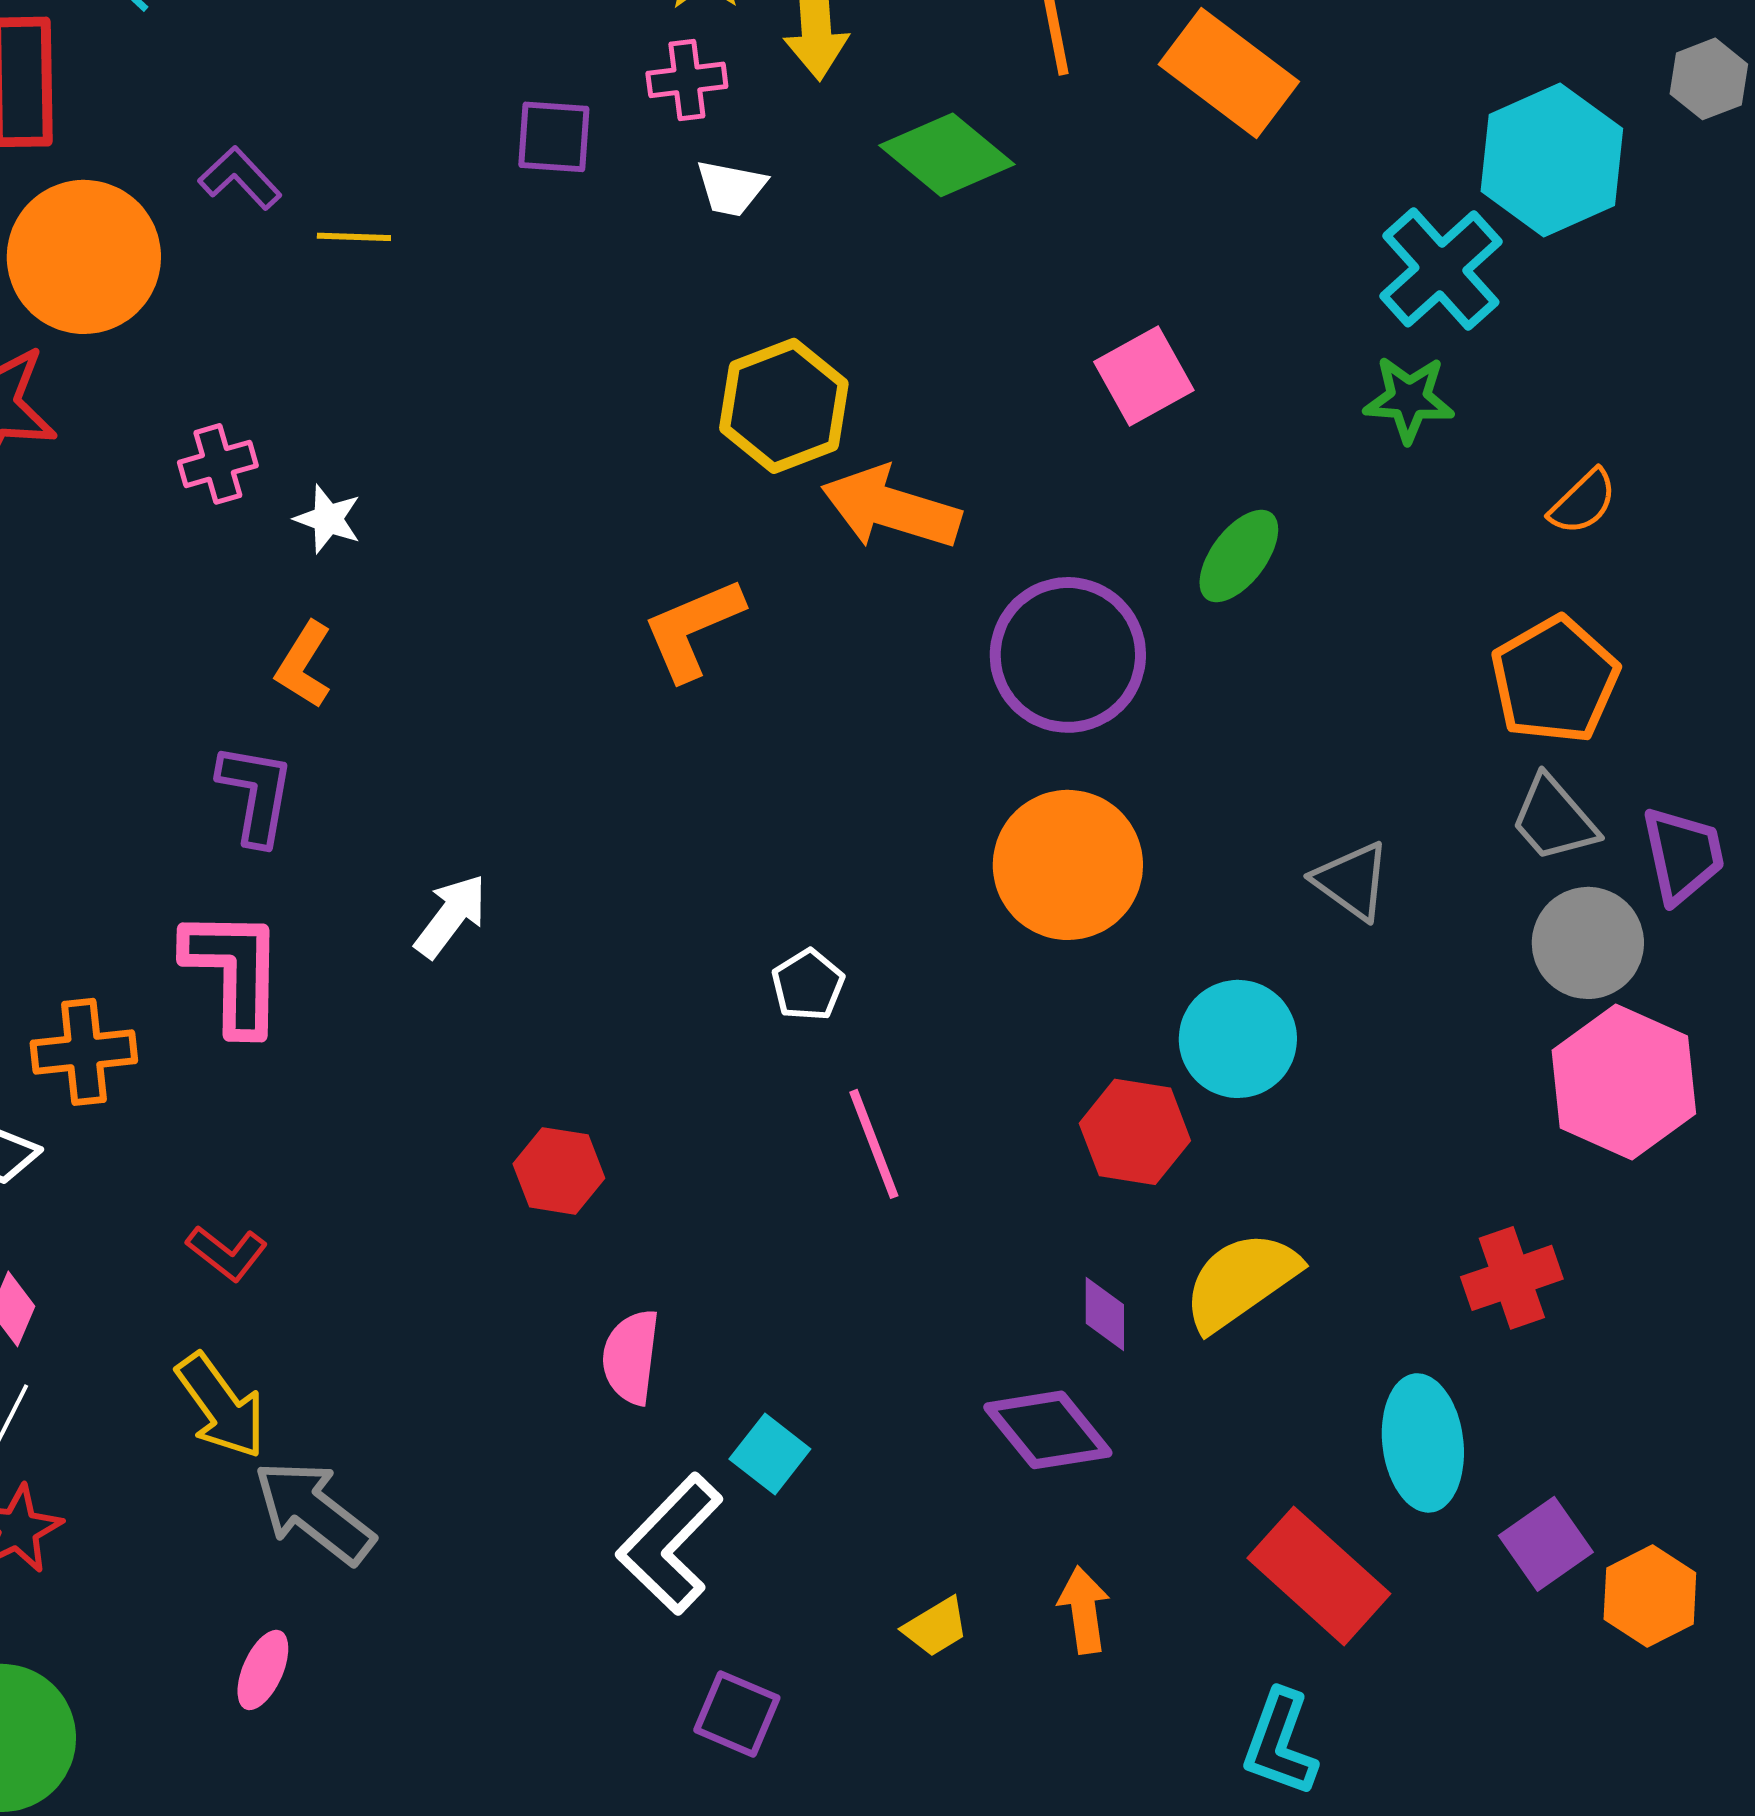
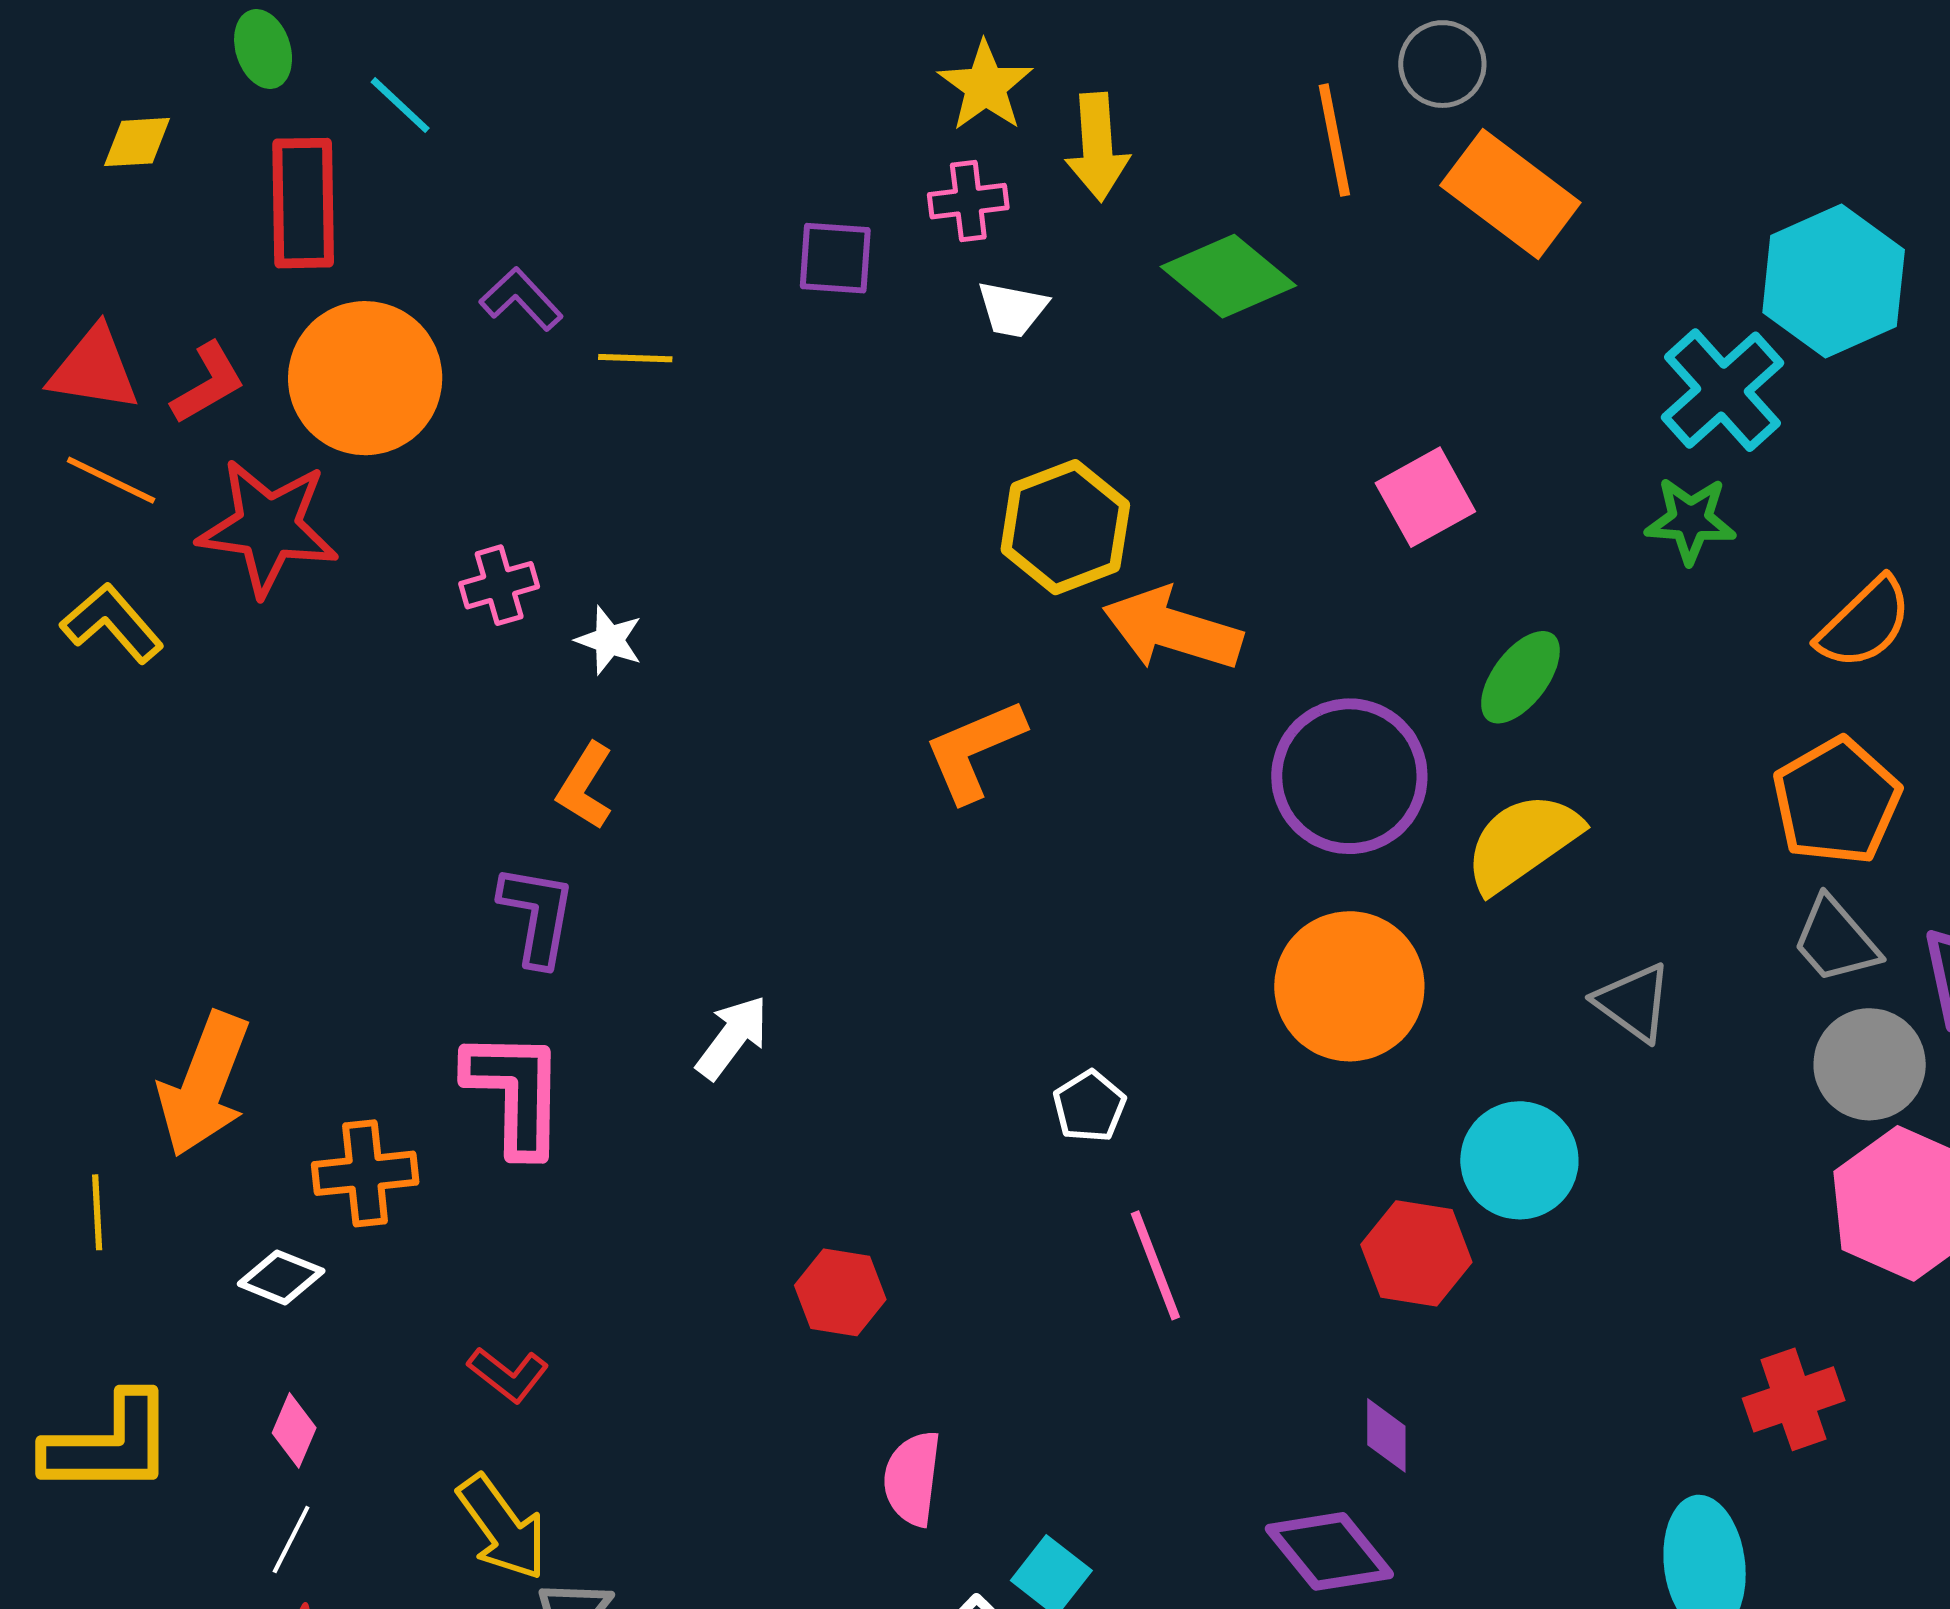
orange semicircle: (1583, 502) -> (1865, 623), size x1.4
yellow semicircle: (1241, 1281) -> (1522, 842), moved

